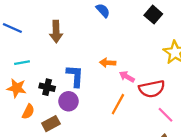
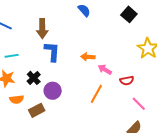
blue L-shape: (75, 76) -> (52, 52), moved
black cross: (47, 87) -> (34, 78), turned 32
red semicircle: (152, 89) -> (127, 81), size x0.6
orange semicircle: (28, 112) -> (17, 99), turned 56

